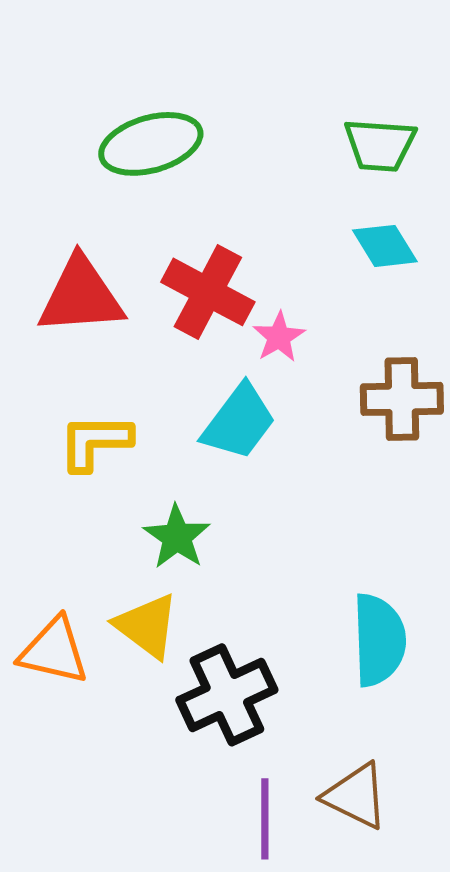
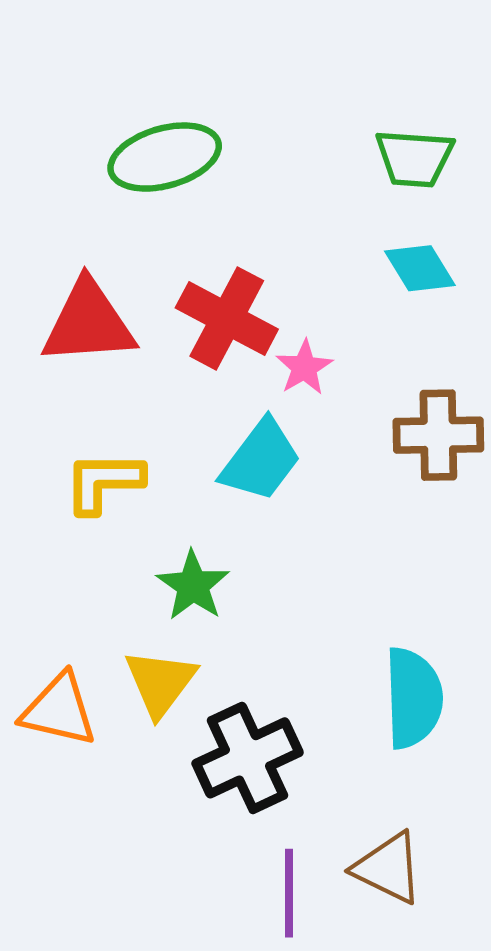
yellow triangle: (147, 626) -> (160, 683), turned 30

